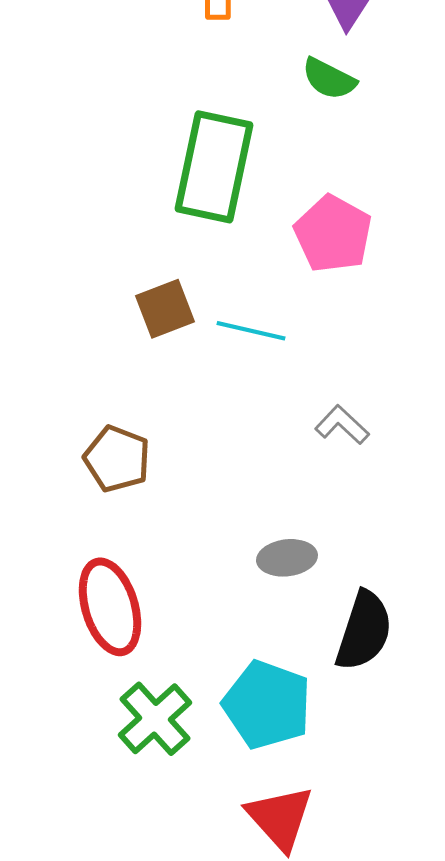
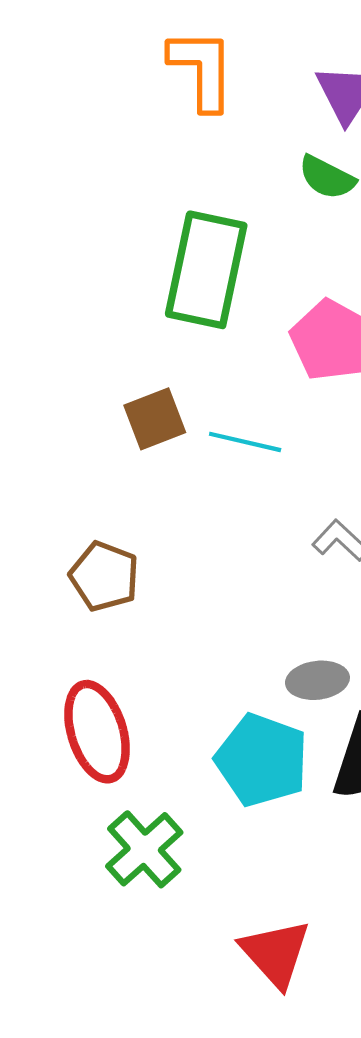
gray ellipse: (287, 558) -> (317, 680), moved
cyan pentagon: (267, 705) -> (262, 760), moved

